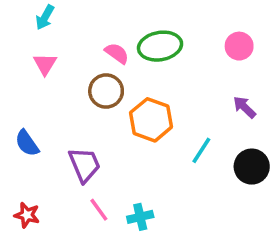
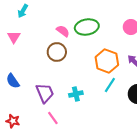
pink triangle: (45, 64) -> (14, 37), moved
orange hexagon: (151, 120) -> (107, 61), moved
cyan cross: (140, 217) -> (76, 94), moved

